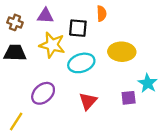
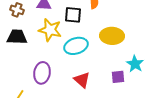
purple ellipse: (43, 93) -> (42, 73), turned -40
red triangle: (88, 101) -> (82, 80), turned -30

